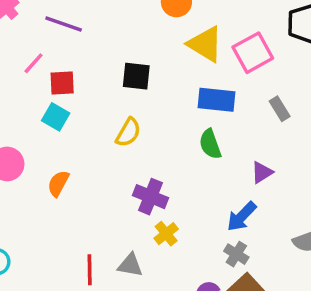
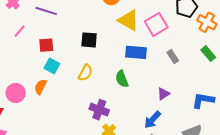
pink line: (34, 63) -> (20, 31), moved
cyan square: (56, 117) -> (52, 66), moved
green semicircle: (210, 144) -> (122, 79), moved
orange semicircle: (58, 183) -> (40, 87), moved

